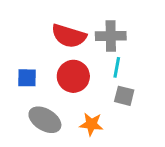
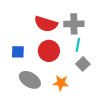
gray square: (124, 96) -> (83, 64), turned 32

